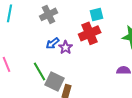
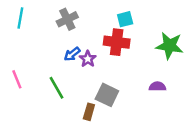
red cross: (90, 33) -> (117, 42), turned 30
gray square: (55, 81) -> (107, 95), moved

